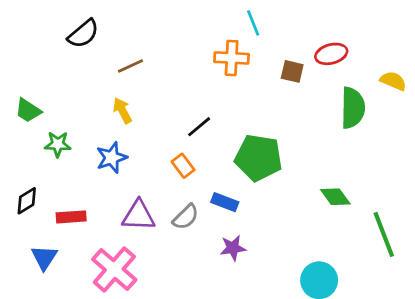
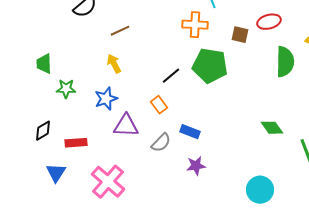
green trapezoid: (28, 110) -> (44, 64), turned 55
green pentagon: (258, 158) -> (210, 66), moved
purple triangle: (139, 216) -> (126, 126), moved

